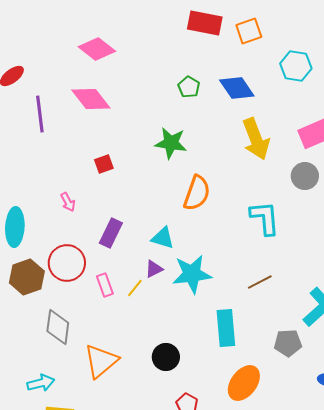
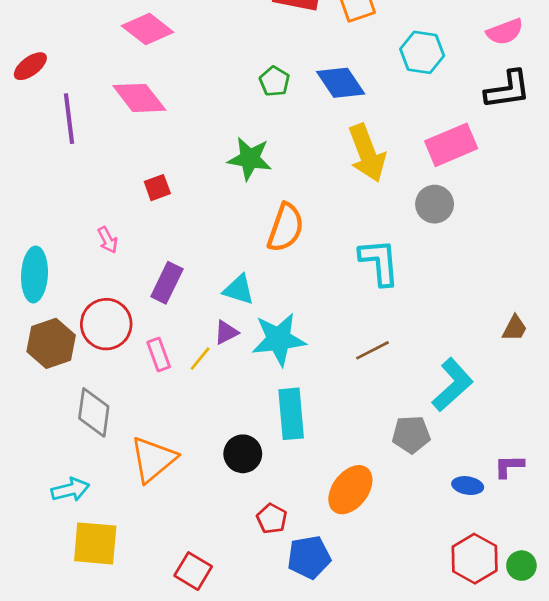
cyan rectangle: (226, 328) -> (291, 414), moved

